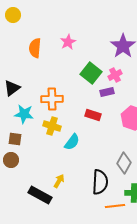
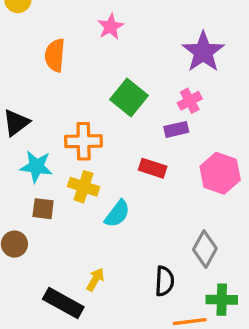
pink star: (68, 42) -> (111, 27), moved
green square: (91, 73) -> (129, 97), moved
brown square: (15, 139) -> (43, 209), moved
black semicircle: (100, 182) -> (164, 281), size x0.7

